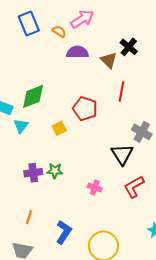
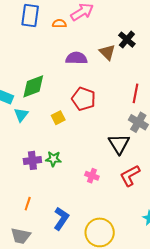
blue rectangle: (29, 23) -> (30, 15), turned 30
orange semicircle: (59, 31) -> (59, 24), turned -32
purple semicircle: (77, 52) -> (76, 58), moved
red line: (121, 92) -> (135, 93), moved

